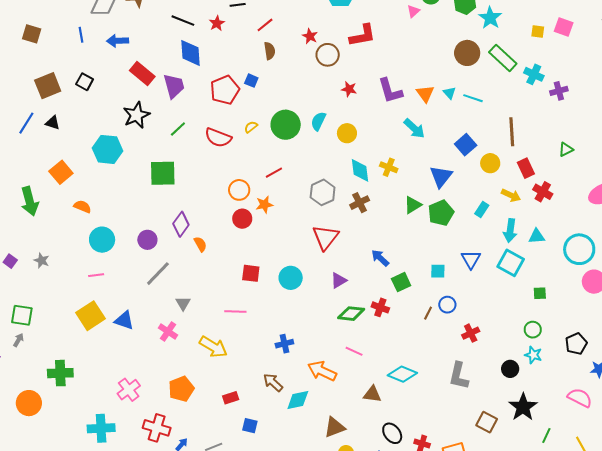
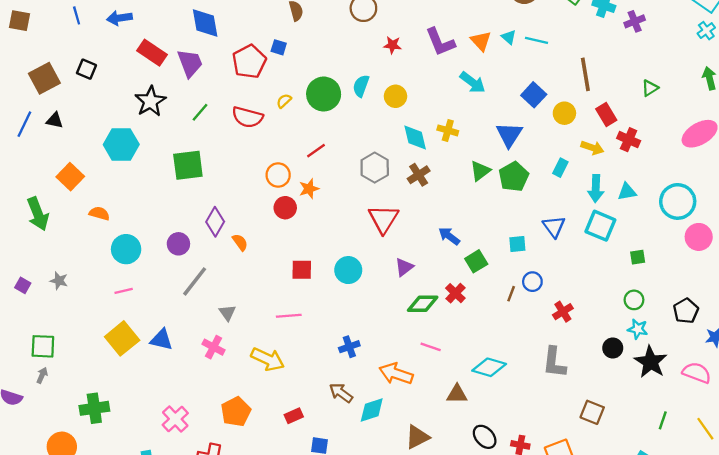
red cross: (380, 307) -> (455, 293), turned 30
black star: (523, 407) -> (651, 362), moved

